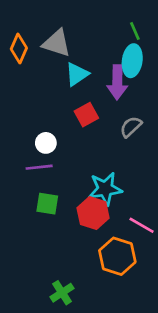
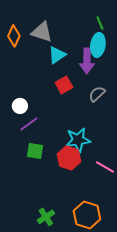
white circle: (46, 143) -> (20, 106), moved
purple line: (39, 167) -> (29, 124), turned -30
orange hexagon: (117, 256) -> (87, 215), moved

